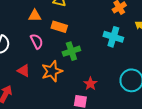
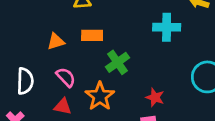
orange triangle: (35, 16) -> (56, 41), moved
pink semicircle: (37, 41) -> (66, 77), moved

